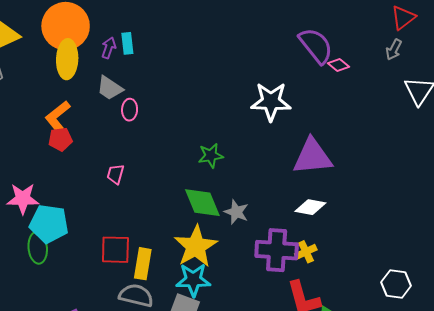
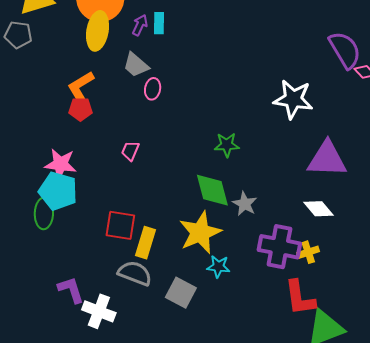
pink star: (23, 199) -> (60, 164), moved
white diamond: (310, 207) -> (319, 209), turned 32
cyan star: (193, 280) -> (218, 267), moved, size x0.7

